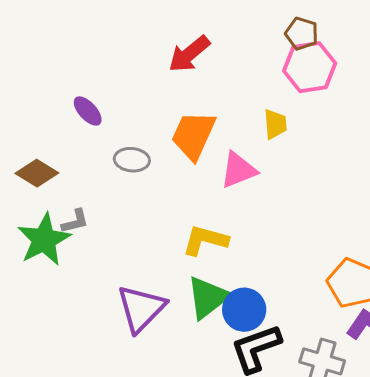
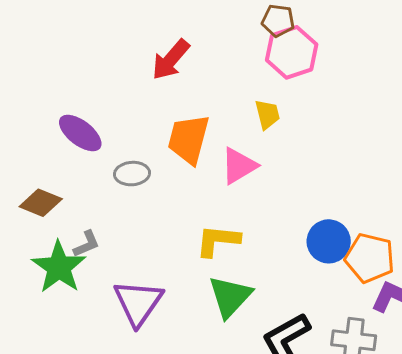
purple ellipse: (88, 111) -> (80, 133), size x1.4
purple triangle: (141, 309) -> (138, 303), moved
blue circle: (244, 310) -> (329, 241), moved

